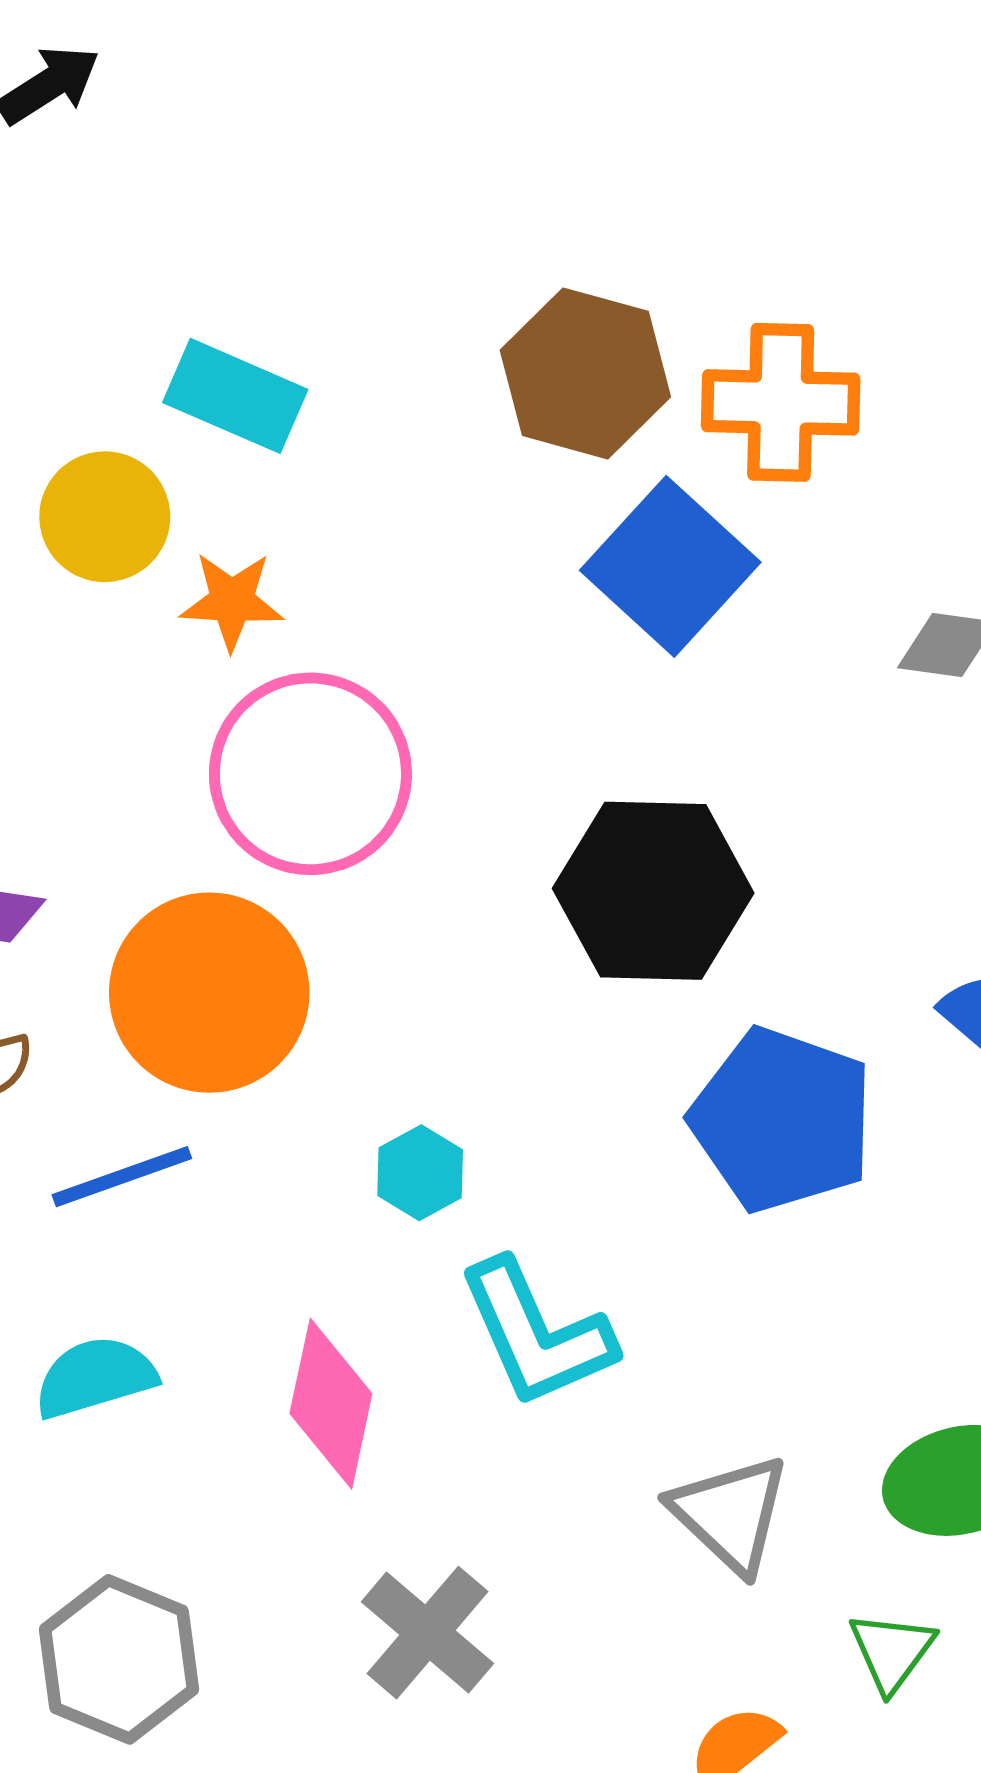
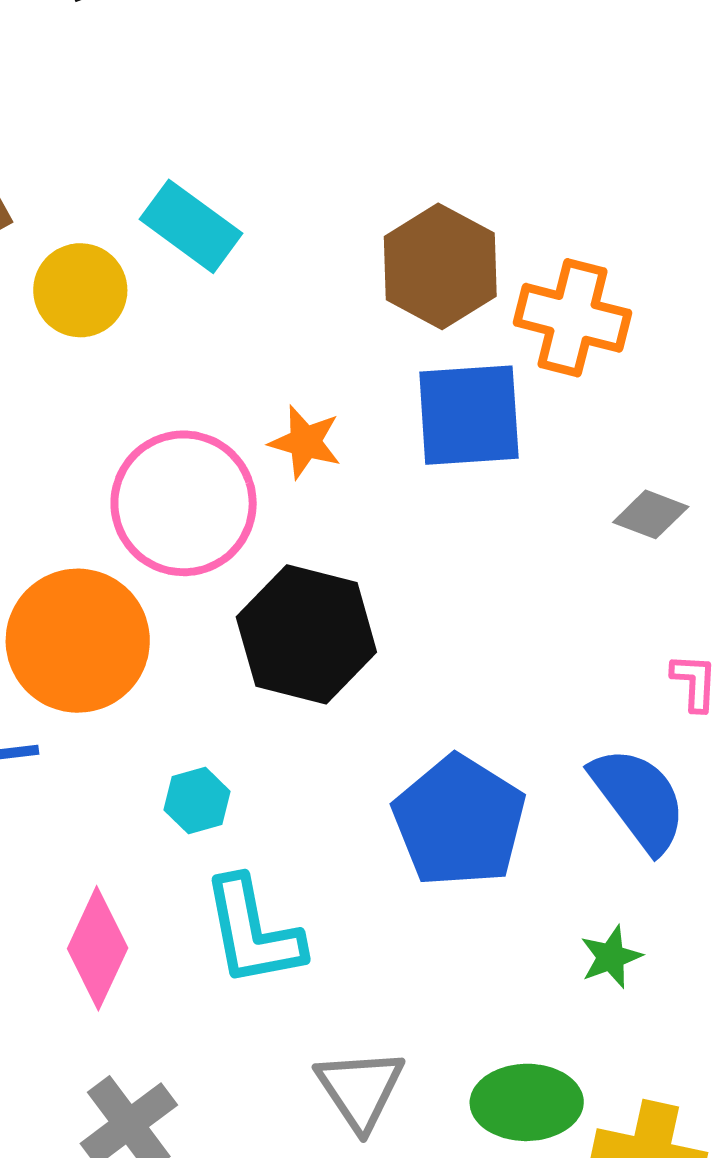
blue square: (670, 566) -> (469, 415), turned 31
orange star: (232, 601) -> (305, 442), moved
black hexagon: (653, 891) -> (306, 634), moved

